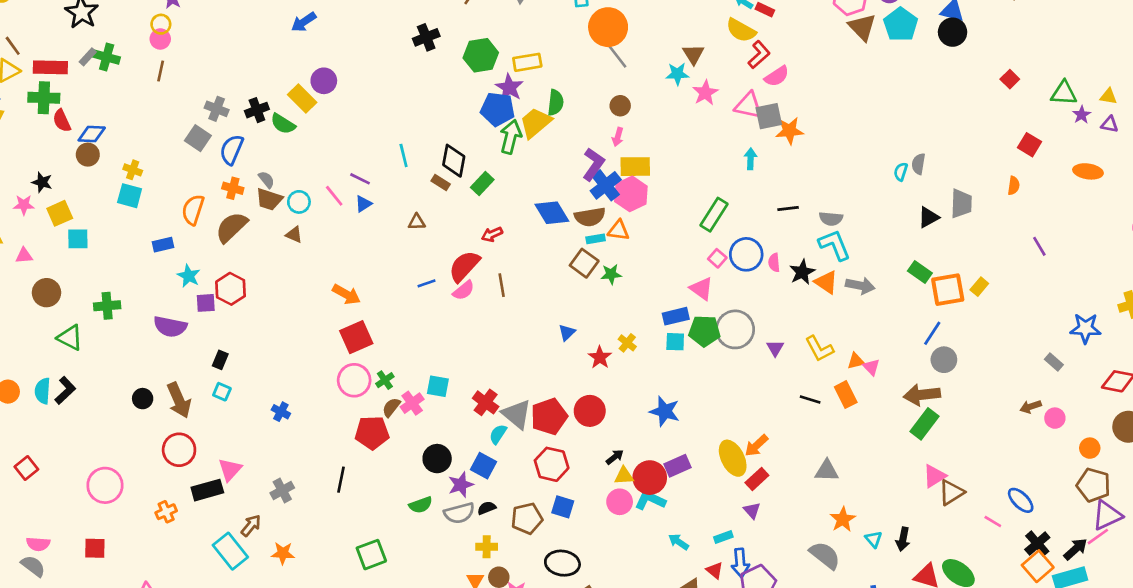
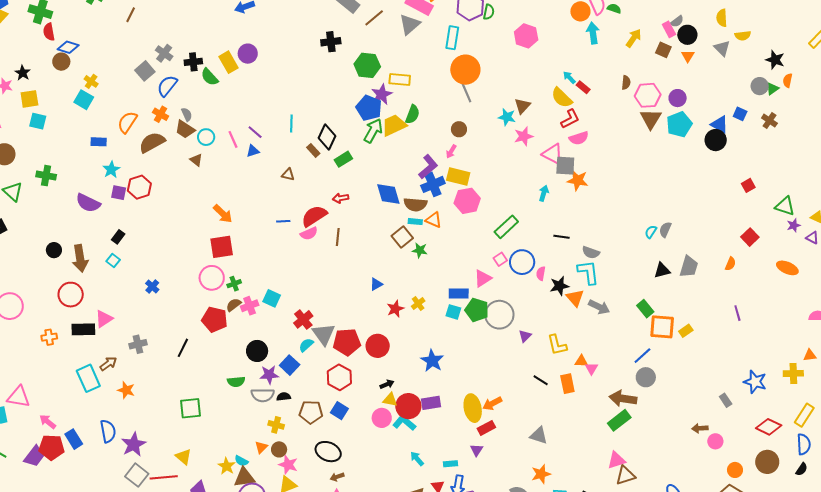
pink hexagon: (631, 194) -> (467, 201), moved
pink triangle: (701, 289) -> (483, 278), turned 36

